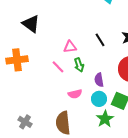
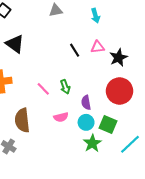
black line: (100, 40) -> (75, 50), moved
pink triangle: (70, 47) -> (98, 47), moved
brown semicircle: (63, 123) -> (22, 120), moved

